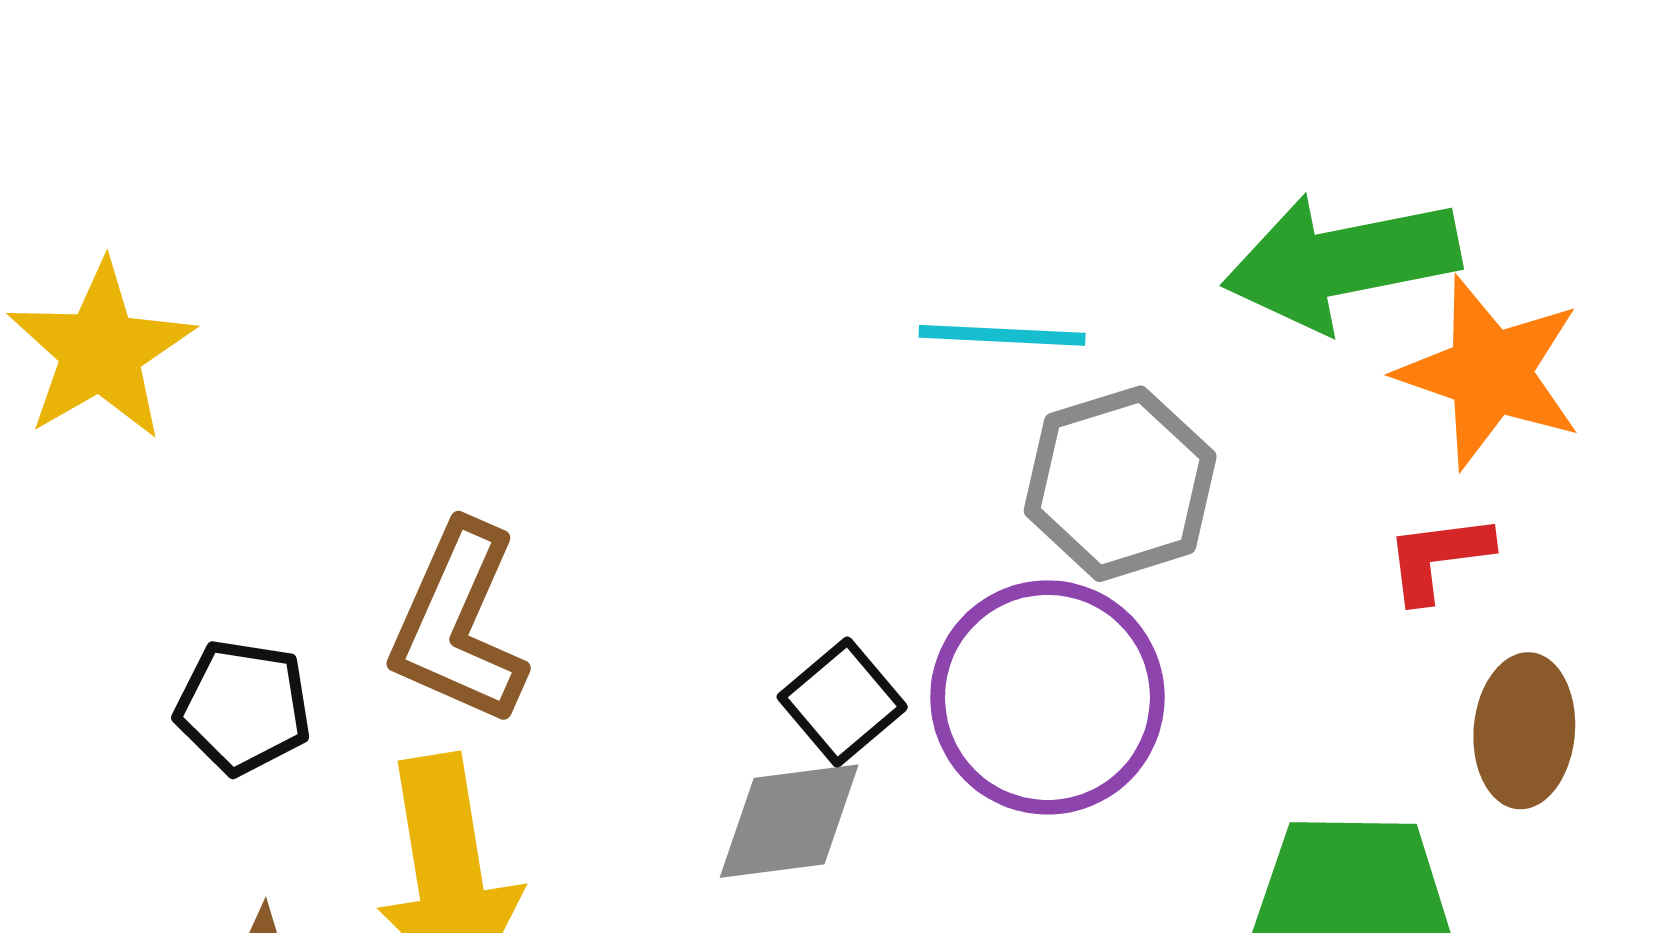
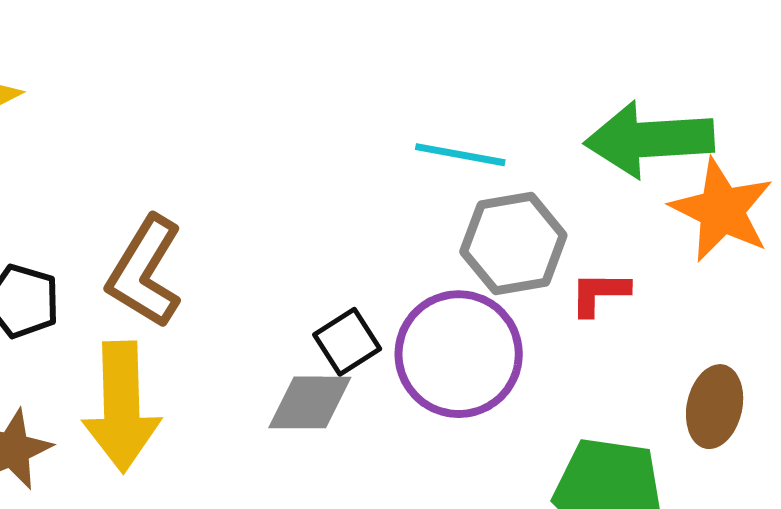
red L-shape: (1438, 558) -> (599, 293), moved

